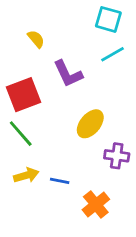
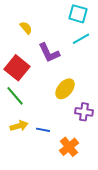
red square: (23, 95) -> (17, 68), turned -30

